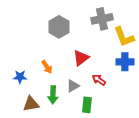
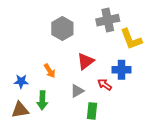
blue cross: (125, 62) -> (122, 70), moved
green arrow: (53, 95) -> (42, 100), moved
brown triangle: (31, 104) -> (20, 110), moved

